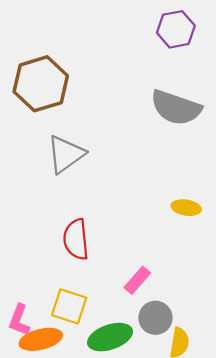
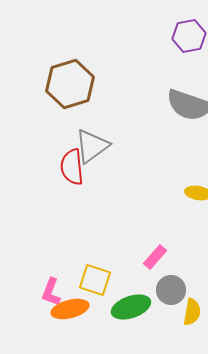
red semicircle: (76, 239) -> (72, 167), moved

